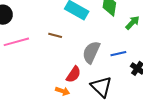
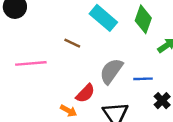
pink line: (16, 42) -> (31, 63), moved

